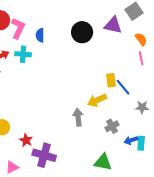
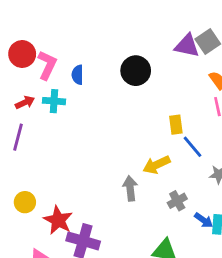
purple triangle: (113, 25) -> (187, 46), moved
yellow rectangle: (111, 80) -> (176, 125), moved
red star: (26, 140) -> (58, 220), size x1.5
blue arrow: (131, 140) -> (204, 220), turned -128

